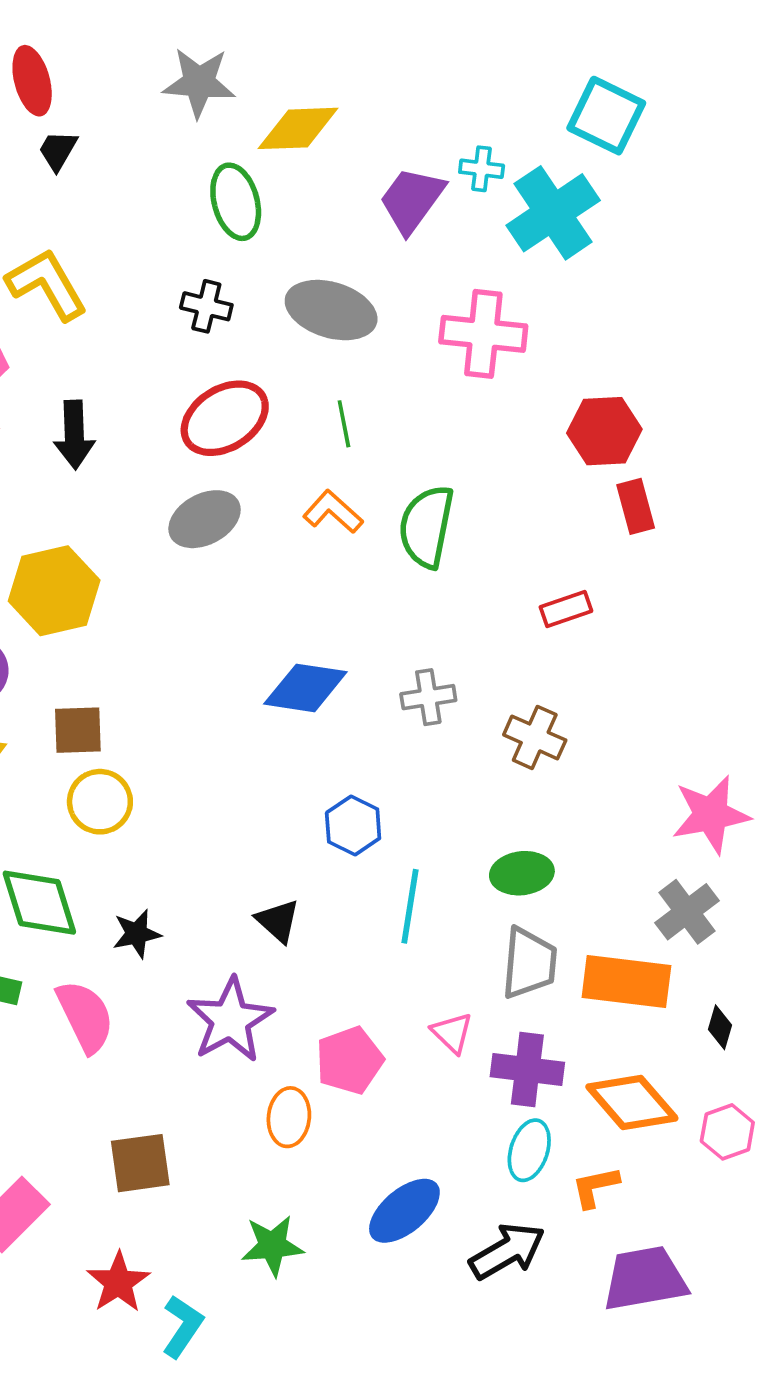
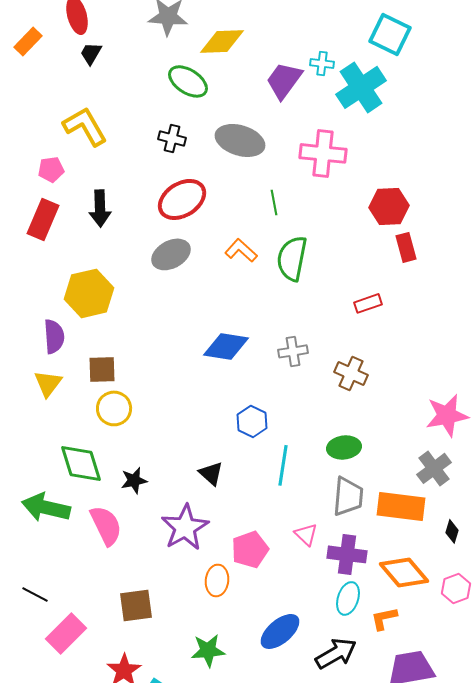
green ellipse: (236, 202) -> (188, 81), turned -42
green line: (344, 424) -> (274, 202), moved

